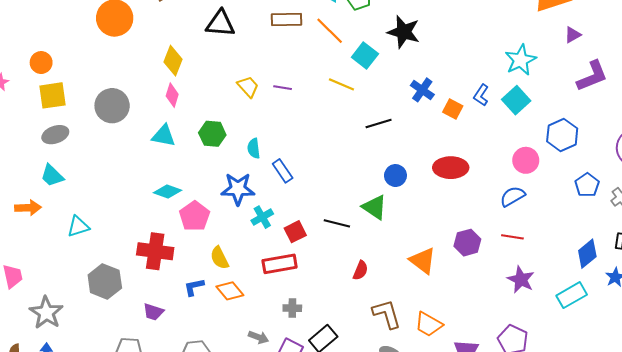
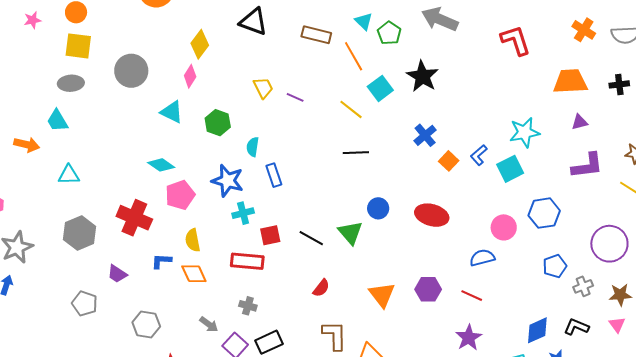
black line: (379, 123) -> (356, 153), moved

